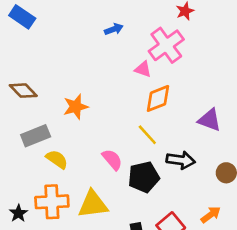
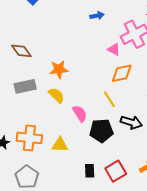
yellow semicircle: (57, 159) -> (56, 95), moved
yellow triangle: (93, 204) -> (60, 145), size x0.7

